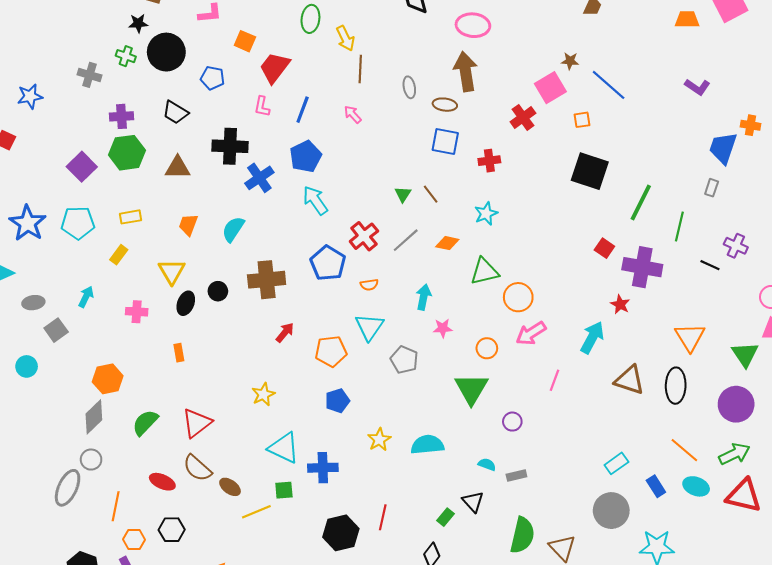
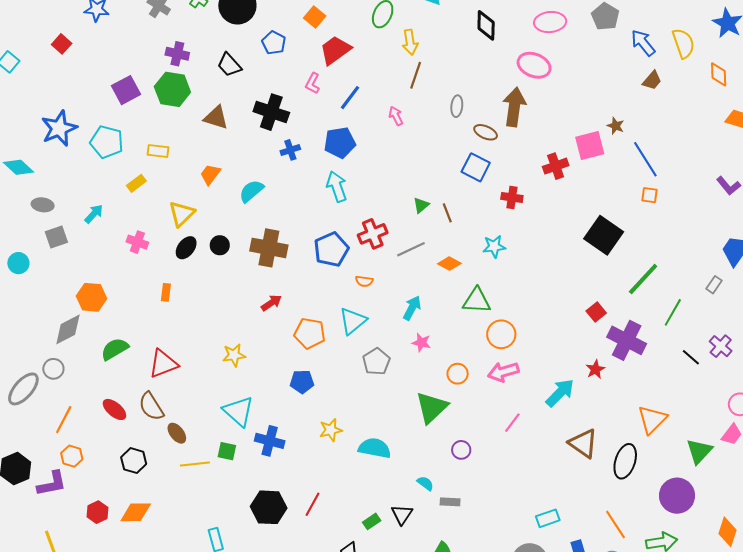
orange square: (582, 120) -> (650, 195), moved
blue cross: (259, 178) -> (290, 150), size x0.7
black hexagon: (172, 530) -> (134, 461), moved

